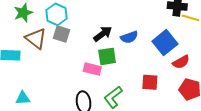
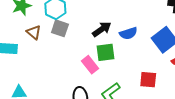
brown triangle: (36, 39) -> (34, 32), size x0.7
pink rectangle: (92, 69) -> (90, 65), turned 36

